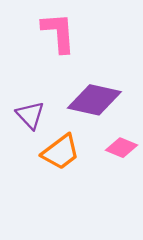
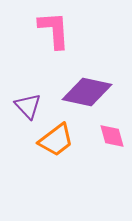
pink diamond: (121, 148) -> (112, 136), turned 52

